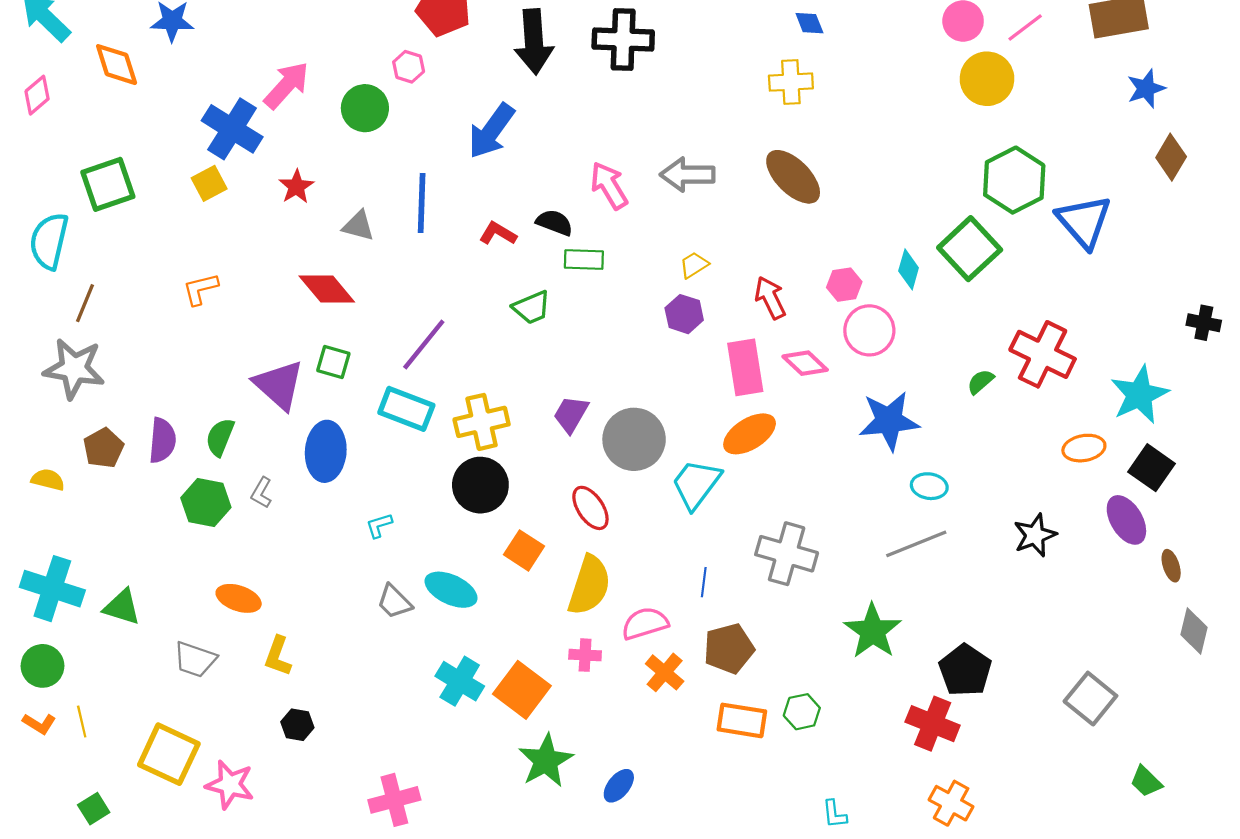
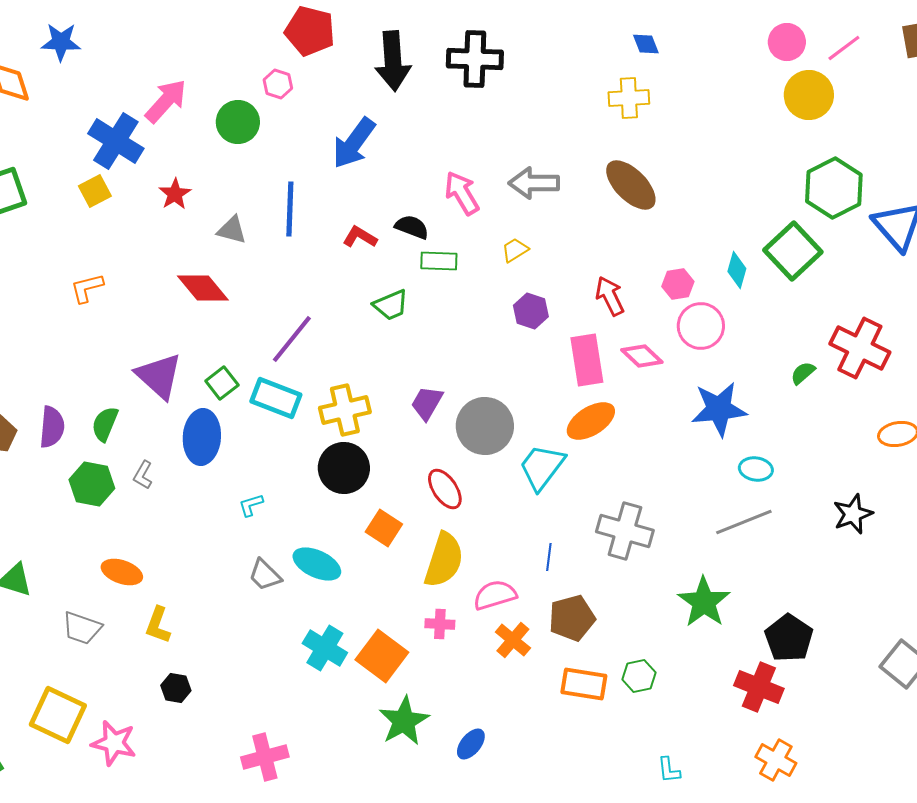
yellow trapezoid: (694, 265) -> (515, 250), moved
green square: (333, 362) -> (222, 383), moved, turned 36

